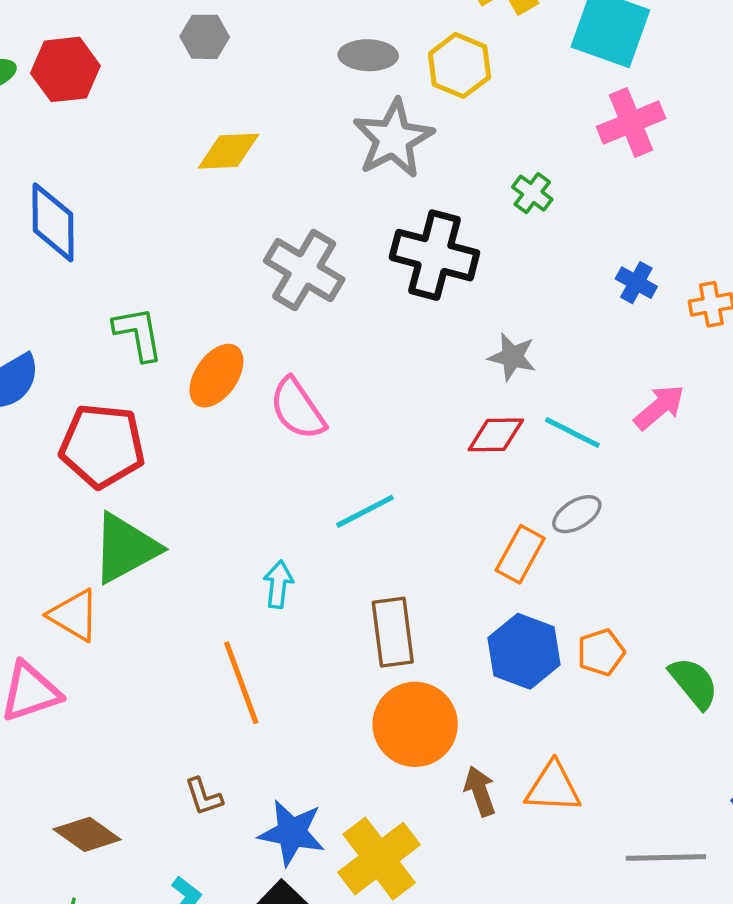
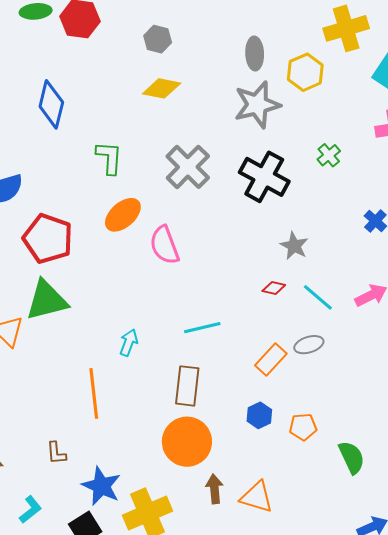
gray hexagon: (205, 37) -> (158, 39), moved
gray ellipse: (368, 55) -> (255, 54), turned 72
green L-shape: (138, 334) -> (109, 158), moved
red diamond: (496, 435) -> (274, 288), size x0.7
cyan line: (365, 511) -> (202, 328), moved
blue hexagon: (524, 651) -> (259, 415), size x0.6

